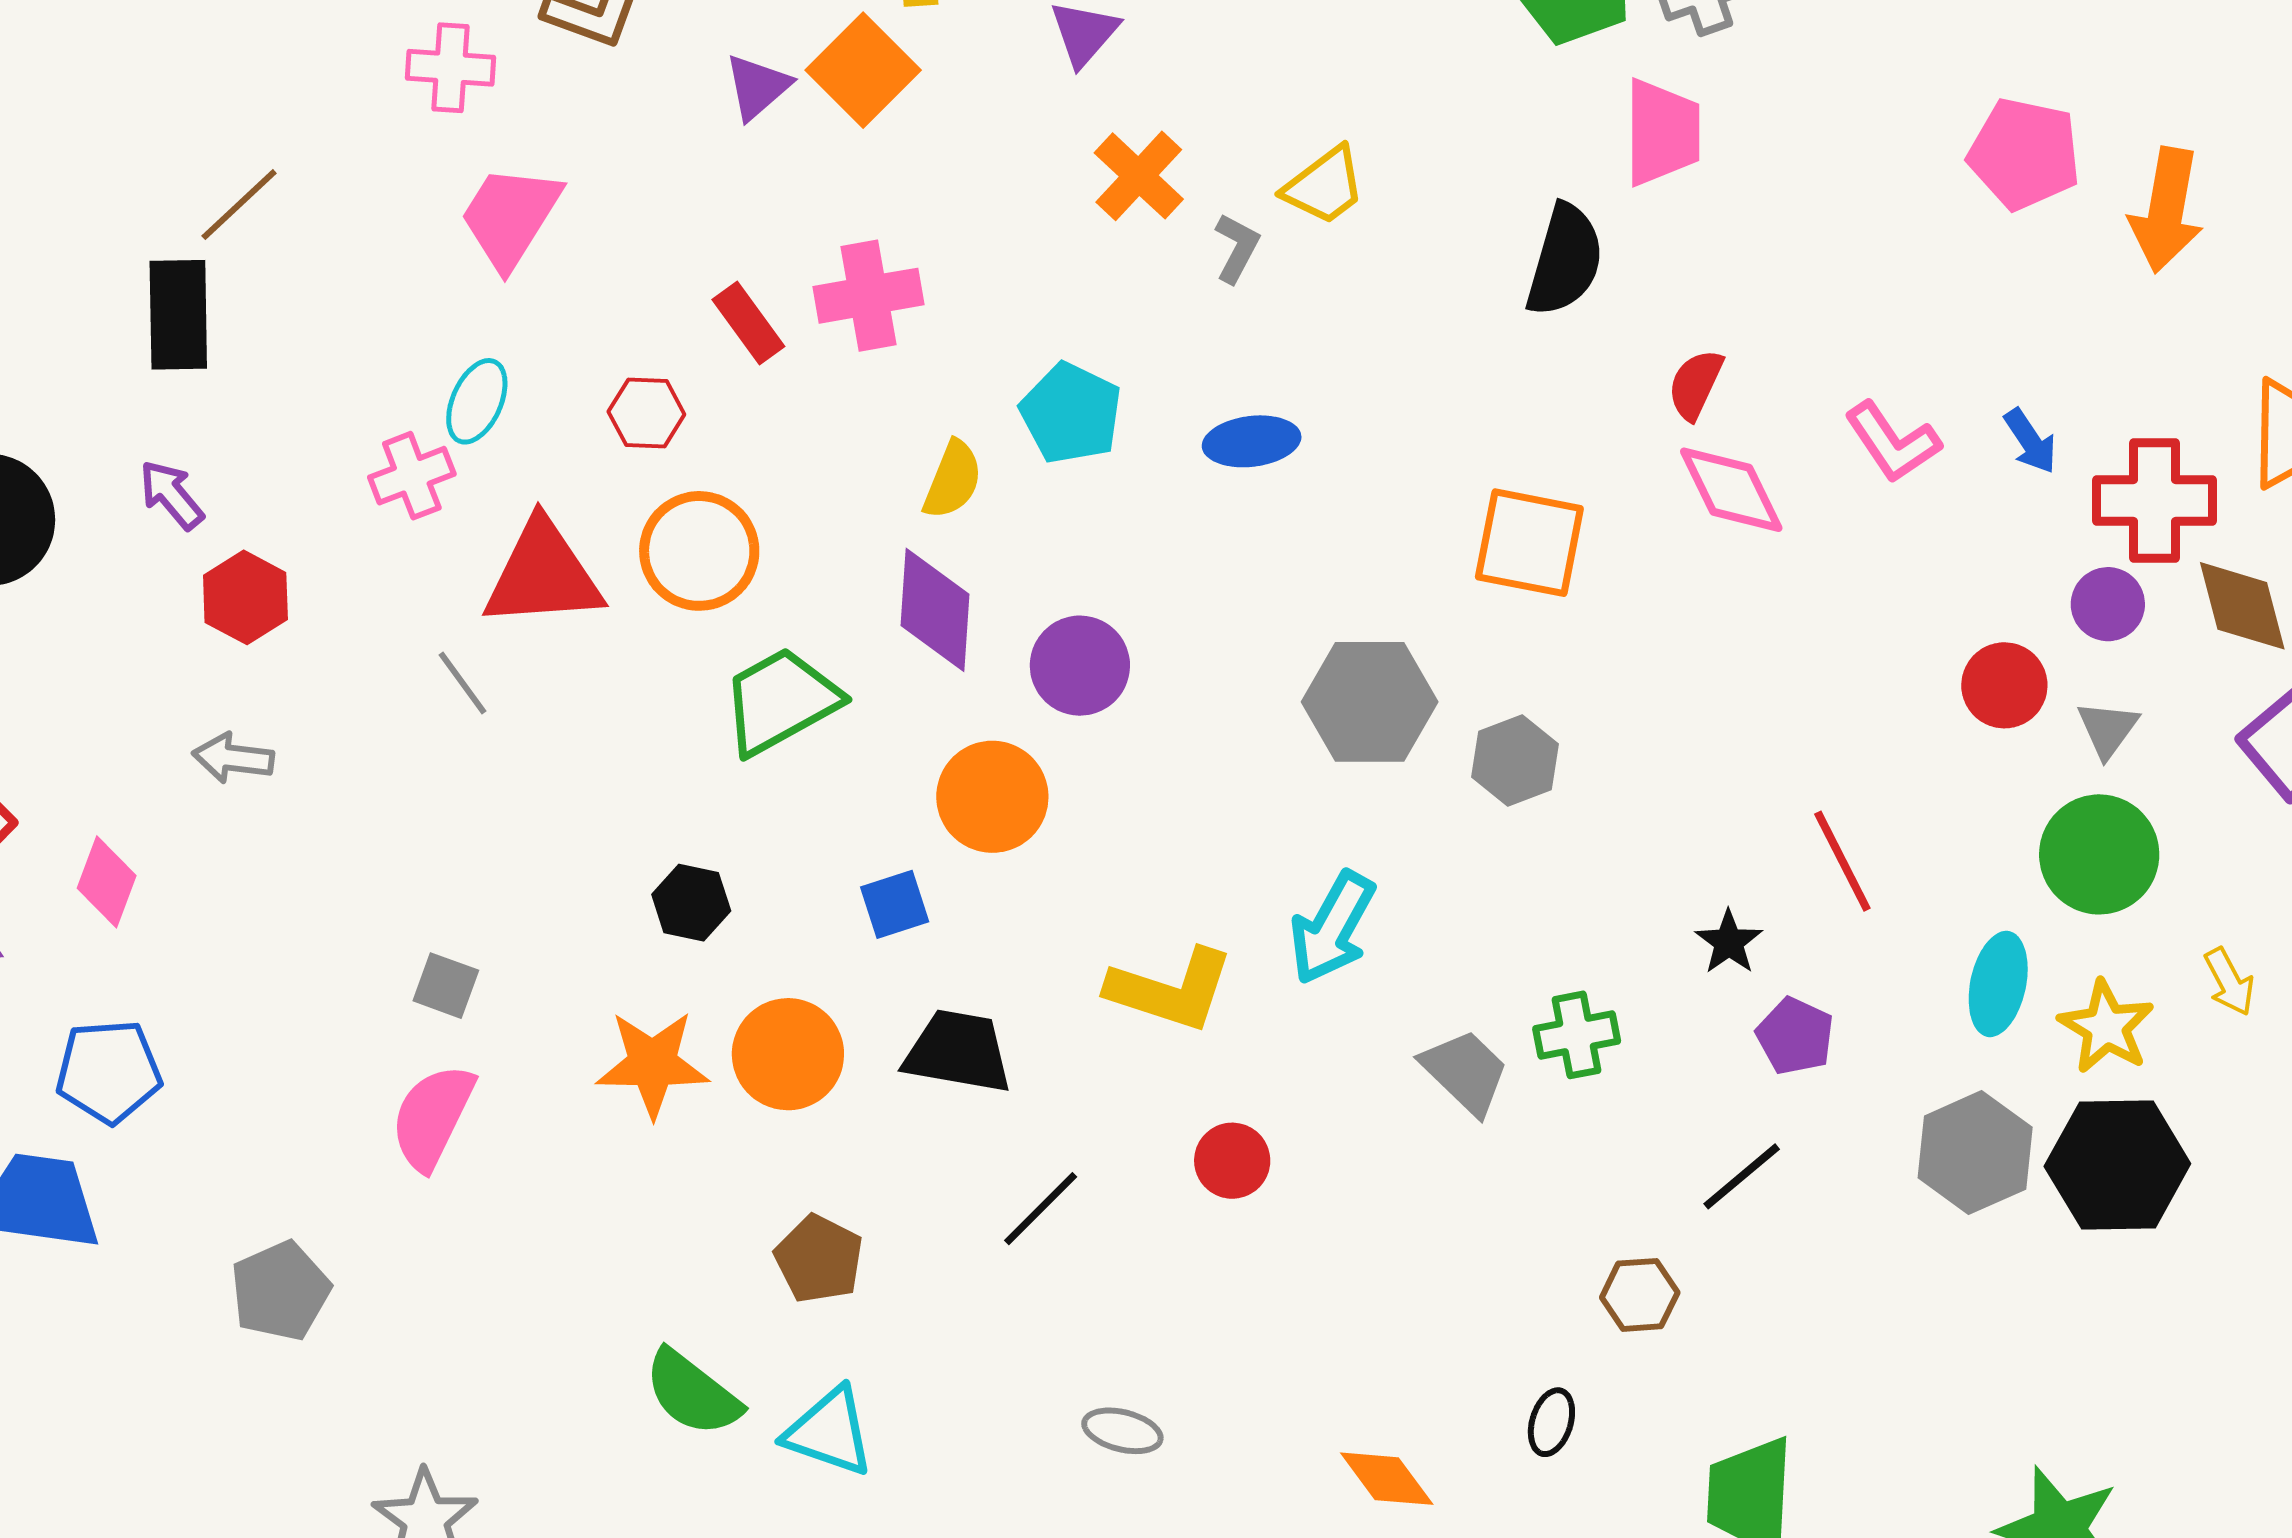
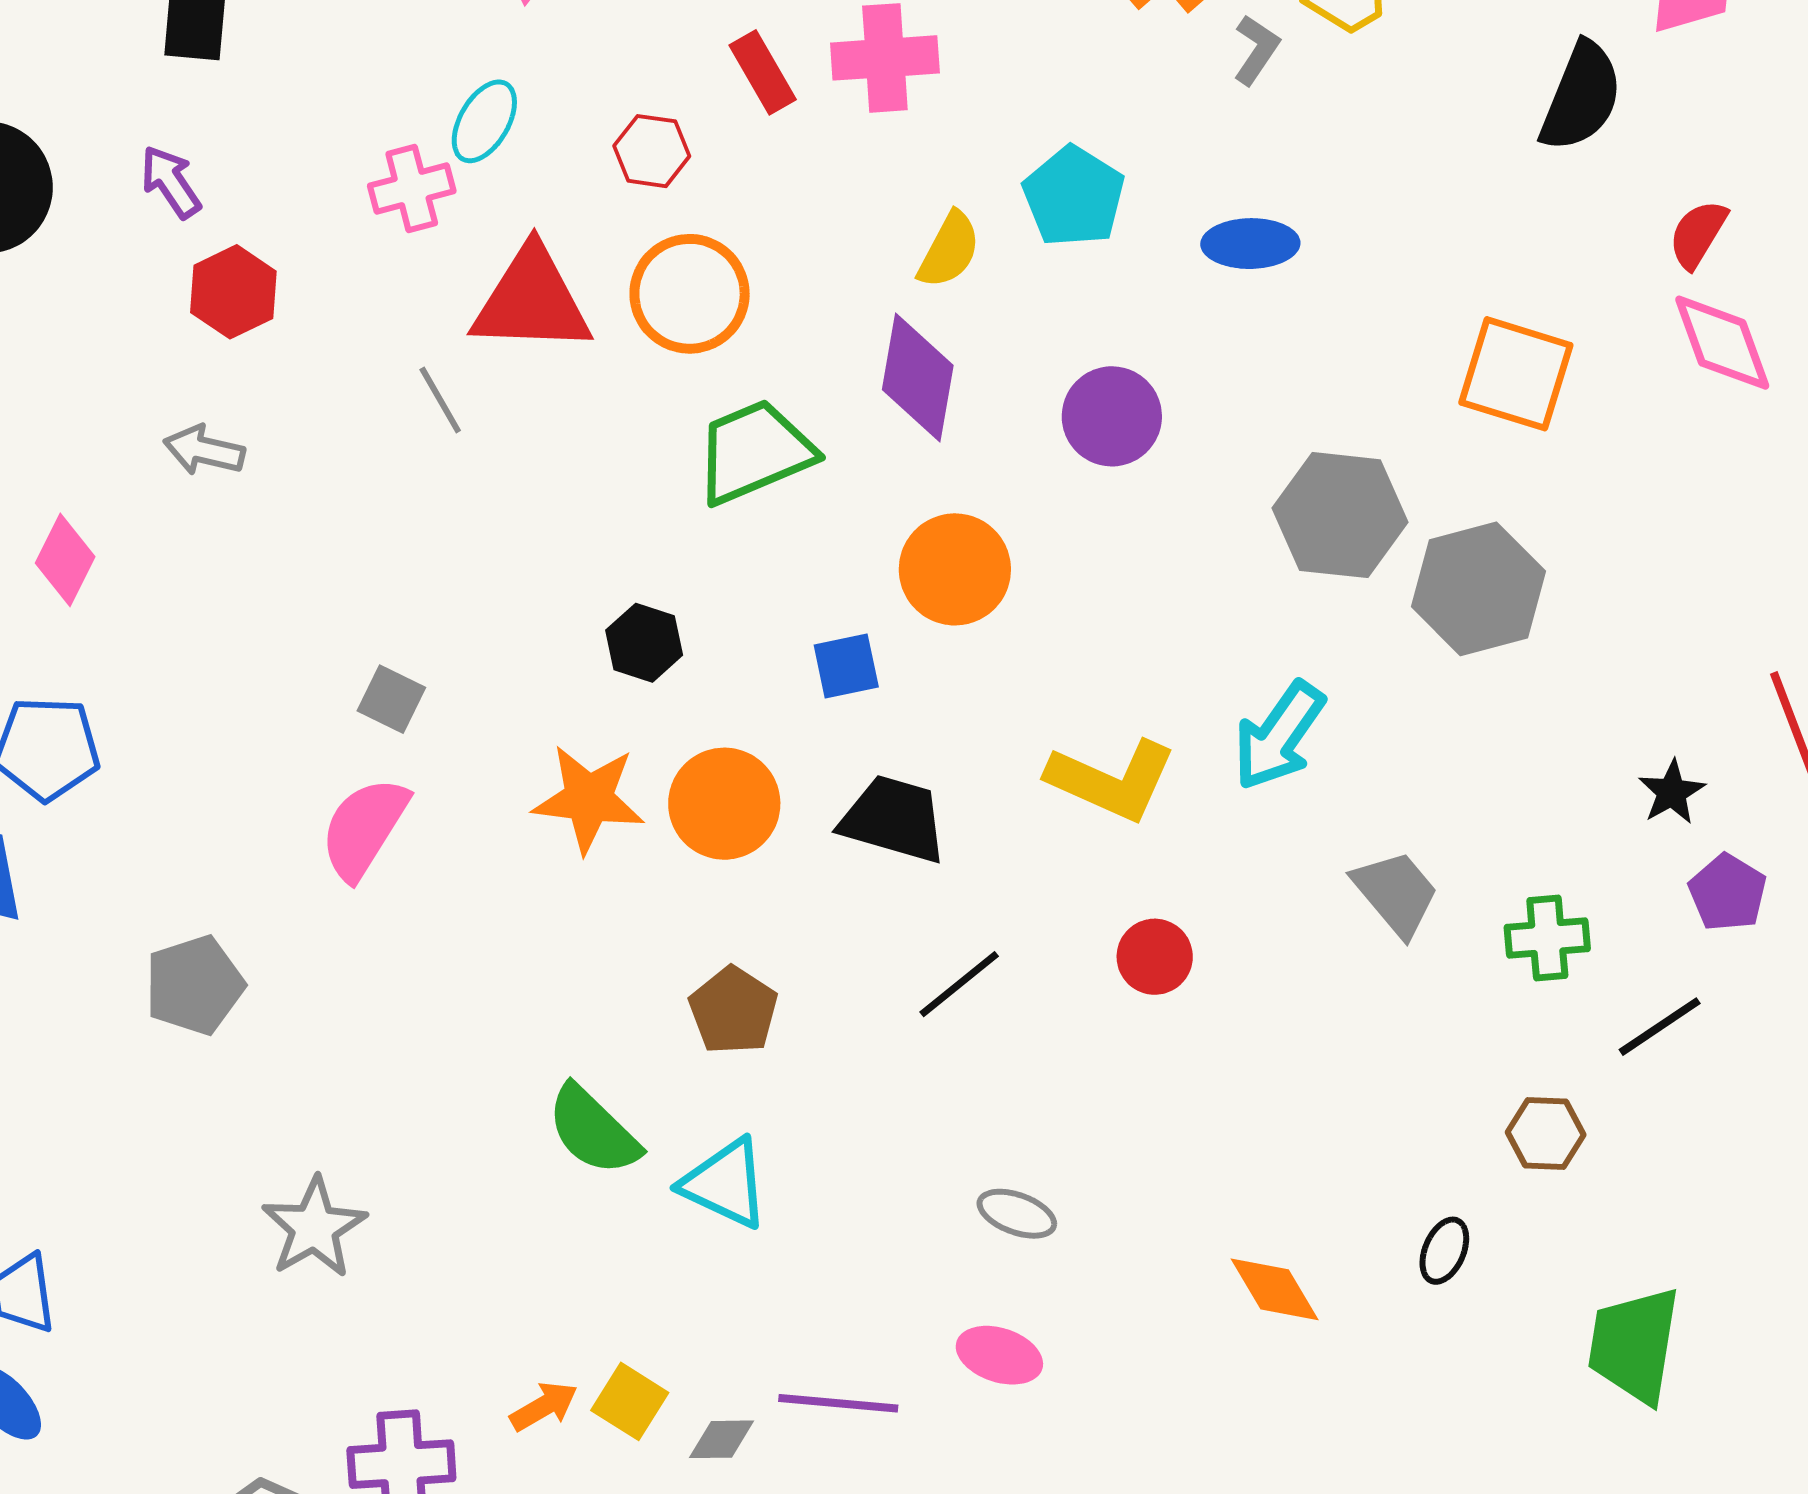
purple circle: (1080, 666) -> (1112, 416), moved
gray hexagon: (1515, 760) -> (1478, 589), size x1.5
green cross: (1577, 1035) -> (1547, 938), moved

